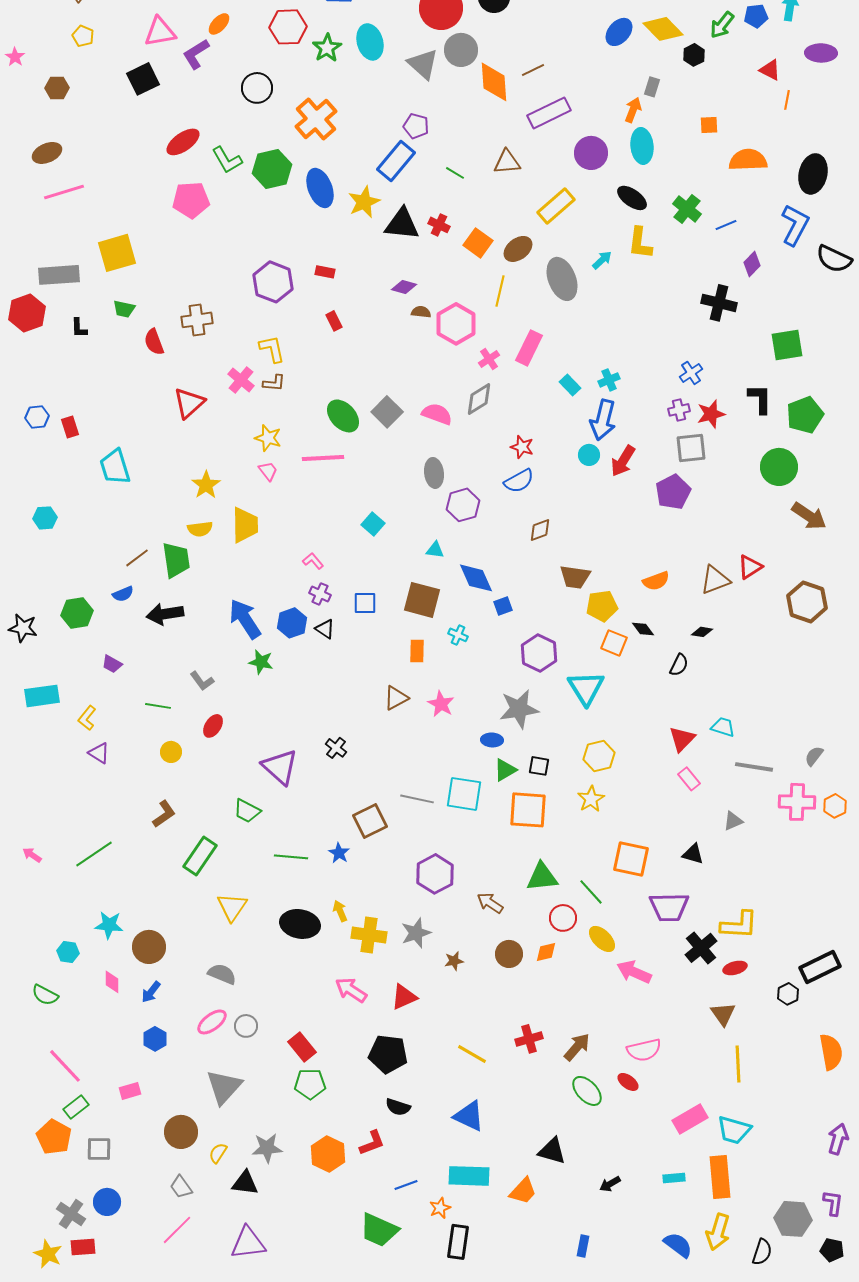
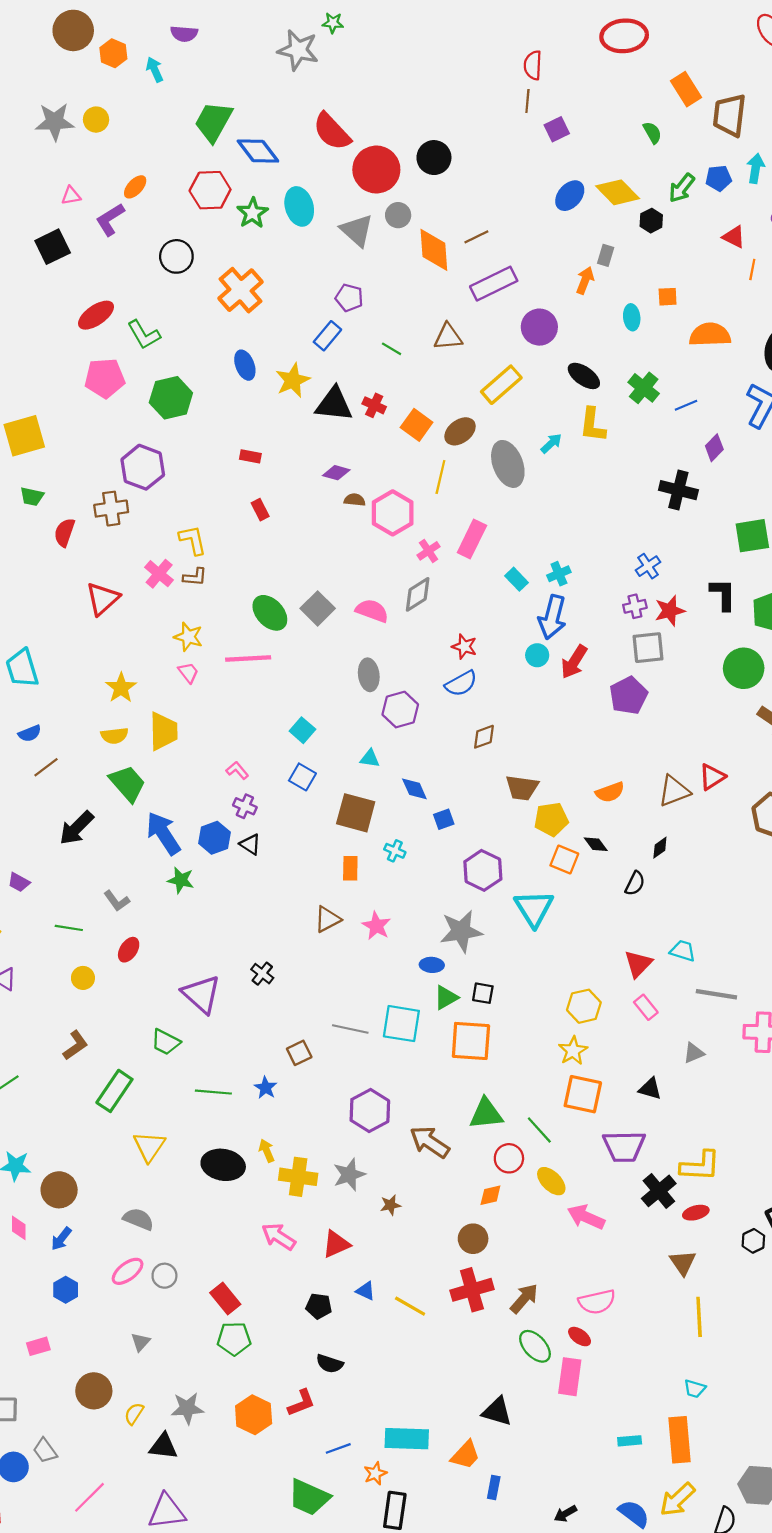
pink triangle: (160, 32) -> (71, 196), size x0.6
gray circle: (461, 50) -> (398, 215), size x0.7
cyan ellipse: (642, 146) -> (632, 317), moved, size x0.7
blue rectangle: (396, 161) -> (327, 336), size x0.7
green hexagon: (272, 169) -> (171, 398), moved
blue ellipse: (320, 188) -> (245, 365), size x0.7
purple hexagon: (273, 282) -> (143, 467), moved
red semicircle: (154, 342) -> (64, 532), turned 40
green trapezoid: (176, 560) -> (128, 783), moved, turned -33
blue diamond: (476, 578) -> (414, 789), size x0.7
blue semicircle: (123, 594) -> (30, 733), moved
blue square: (365, 603) -> (302, 777), moved, turned 30
black arrow: (165, 614) -> (76, 828), turned -36
black diamond: (702, 632) -> (660, 848), turned -45
yellow hexagon: (599, 756) -> (584, 1006), moved
yellow star: (591, 799) -> (573, 1051), moved
brown square: (370, 821) -> (299, 1053), size x0.7
brown arrow: (490, 903) -> (430, 1142), size x1.4
brown circle: (509, 954) -> (473, 1239), moved
red cross: (529, 1039) -> (472, 1290), size x1.4
black pentagon: (388, 1054) -> (319, 1306), size x0.6
gray triangle: (224, 1087) -> (141, 1342), size x0.5
blue triangle: (469, 1116) -> (365, 1291), moved, size x0.6
pink rectangle: (690, 1119) -> (570, 1377), moved, turned -52
cyan trapezoid: (734, 1130) -> (695, 1389), size x0.6
black arrow: (610, 1184) -> (565, 1514), moved
gray trapezoid: (181, 1187) -> (45, 1451), moved
yellow arrow: (718, 1232) -> (677, 1500), turned 30
blue rectangle: (583, 1246) -> (494, 1488), moved

